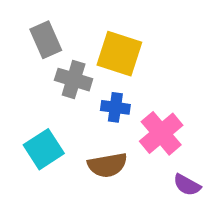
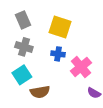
gray cross: (74, 80) -> (24, 47), moved
brown semicircle: (107, 165) -> (40, 92), moved

